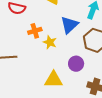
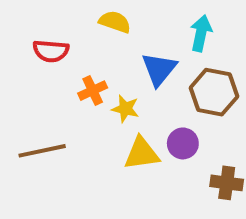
yellow triangle: (54, 80) -> (142, 154), moved

